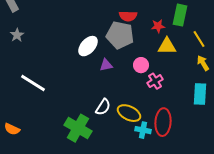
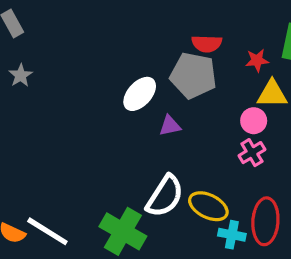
pink circle: (141, 65) -> (254, 121), moved
white line: (33, 83) -> (47, 231), moved
white semicircle: (103, 107) -> (165, 196), size x1.5

